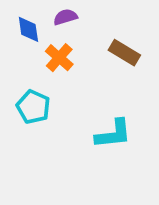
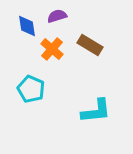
brown rectangle: (124, 53) -> (90, 45), moved

